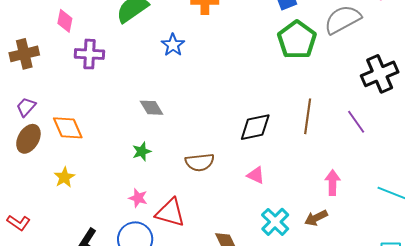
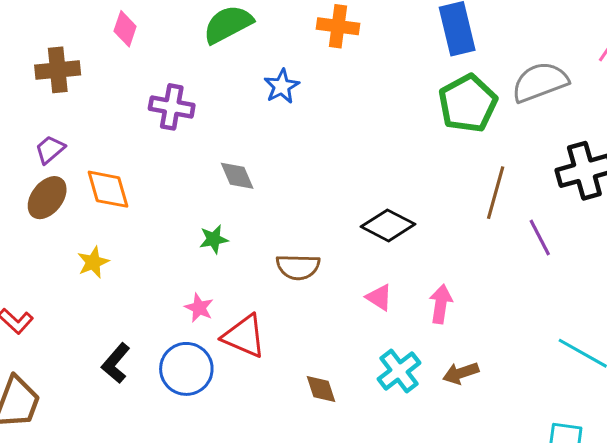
purple cross: (89, 54) -> (172, 107), moved
brown line: (308, 116) -> (496, 193), moved
black diamond: (255, 127) -> (388, 225), turned 32
pink arrow: (332, 183) -> (441, 304), moved

